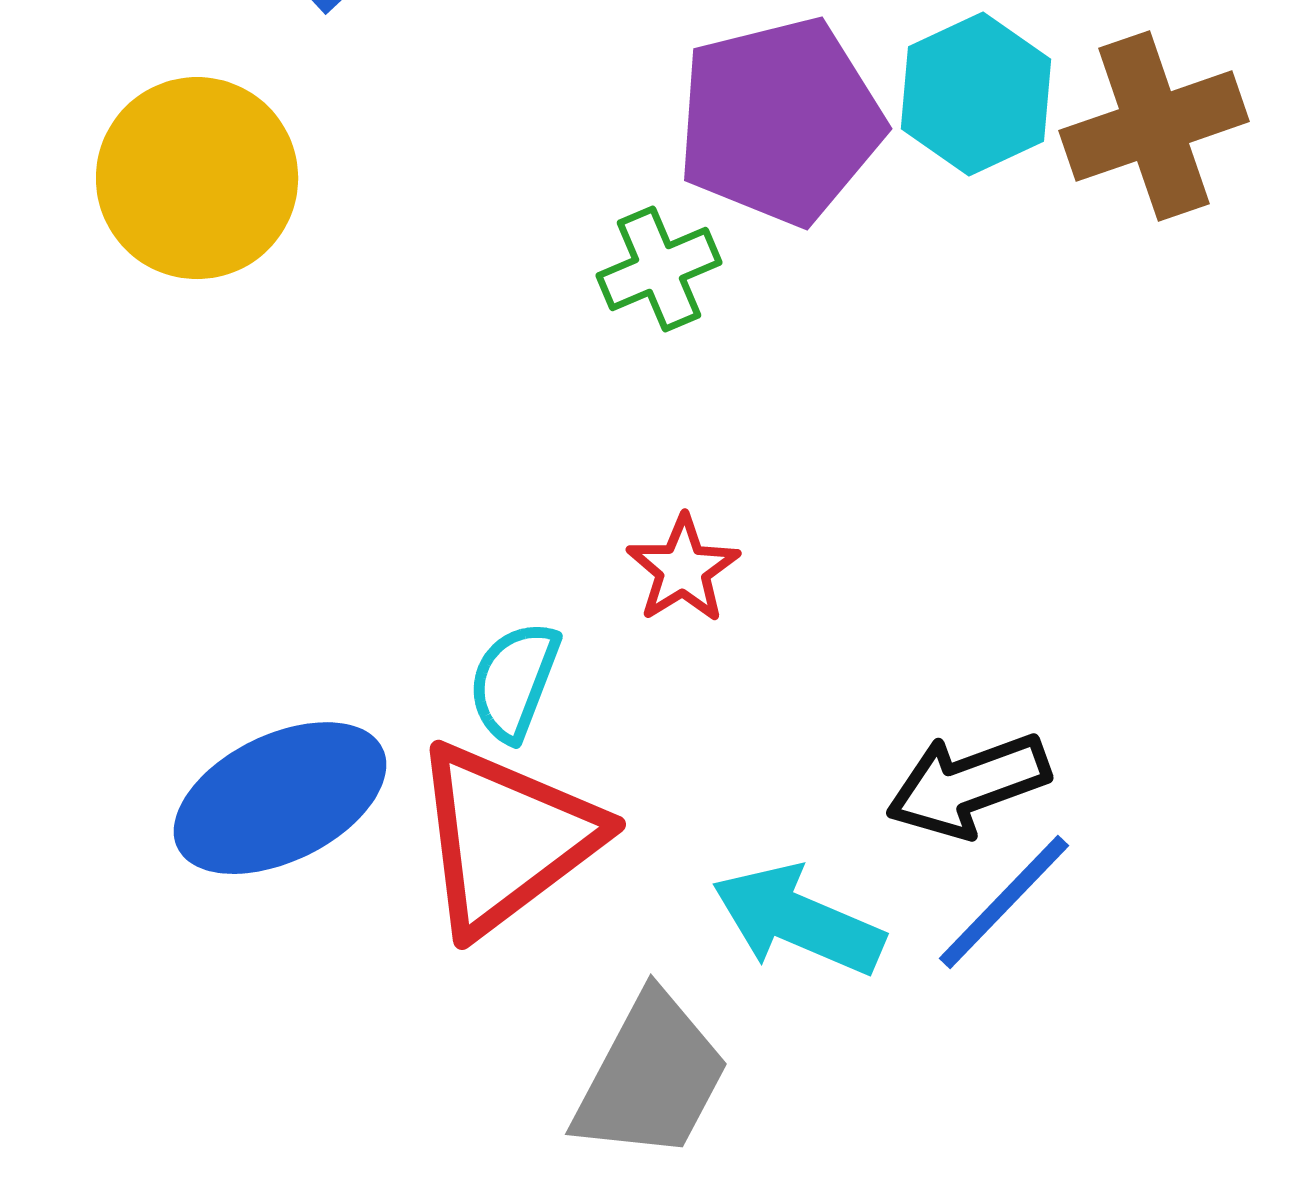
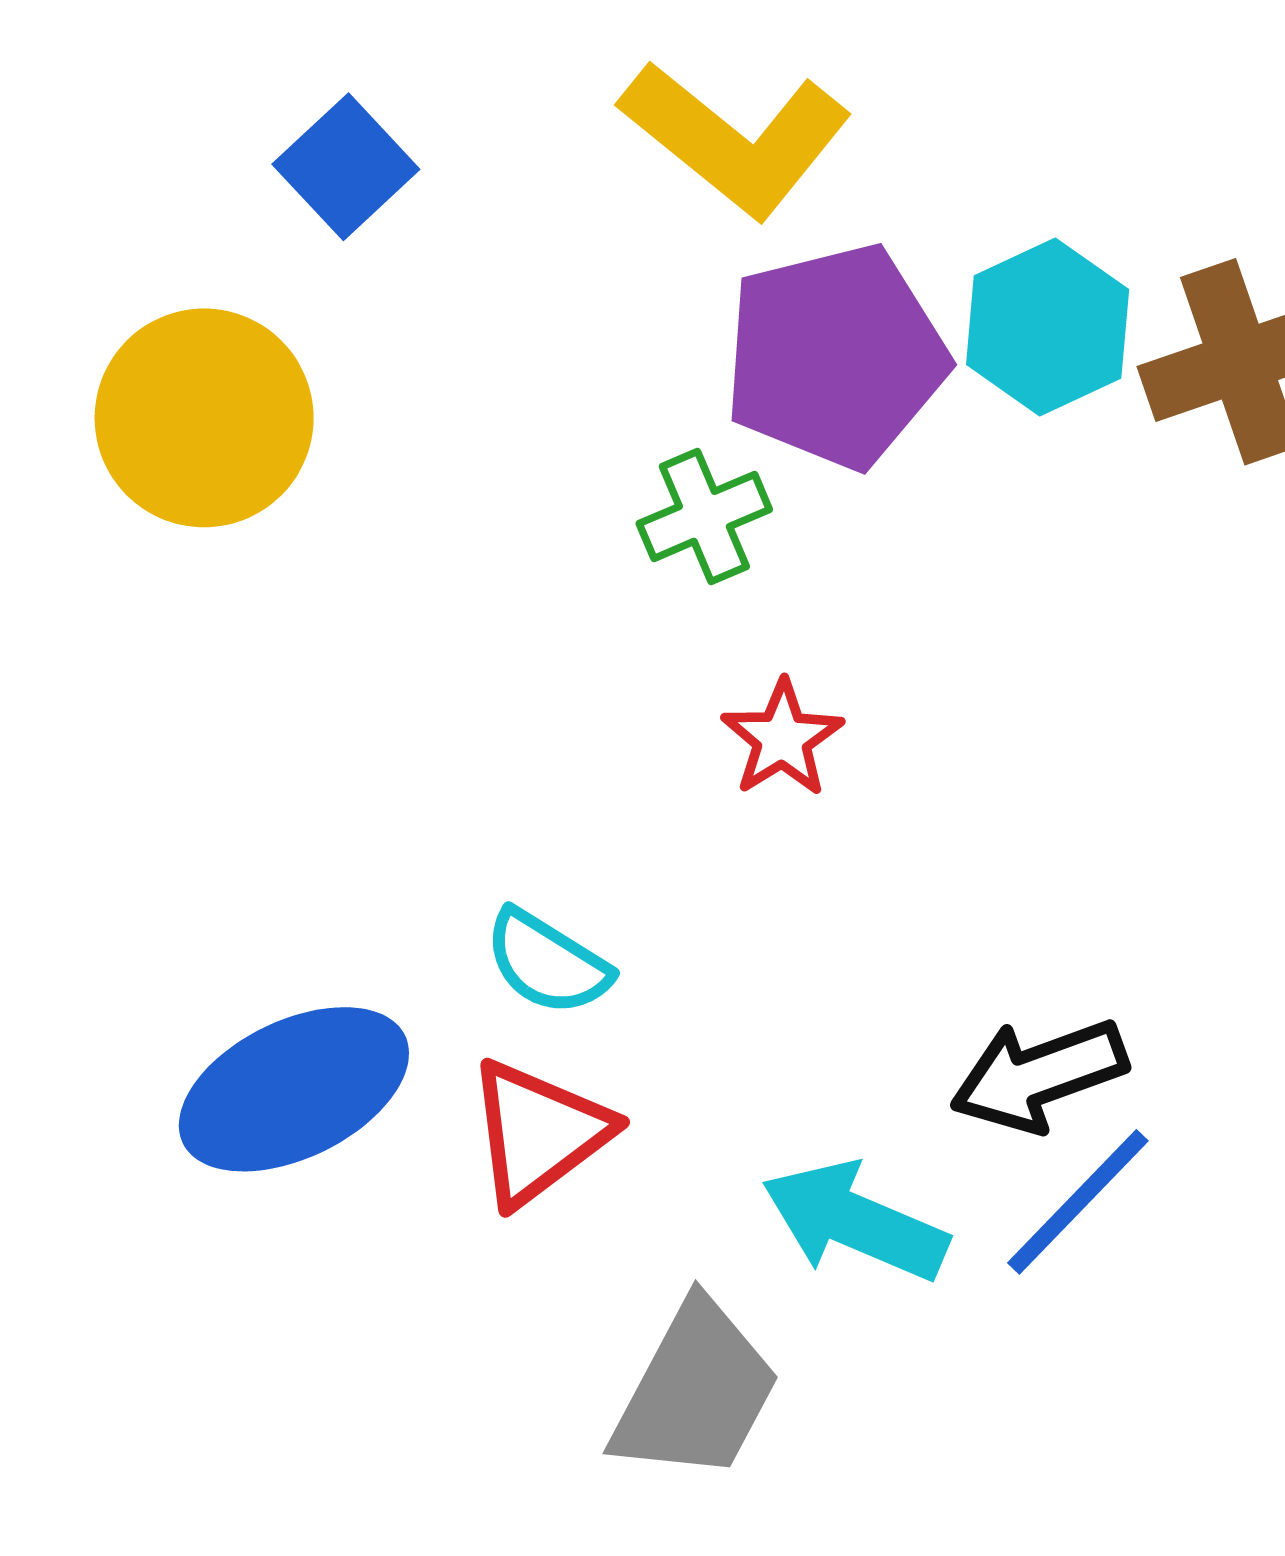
red star: (683, 569) -> (782, 738), moved
cyan semicircle: (514, 681) -> (547, 963), turned -79
red triangle: (506, 838) -> (539, 1133), size x0.7

